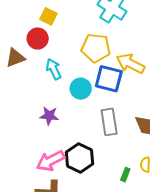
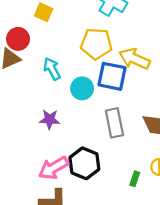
red circle: (38, 39) -> (18, 39), moved

